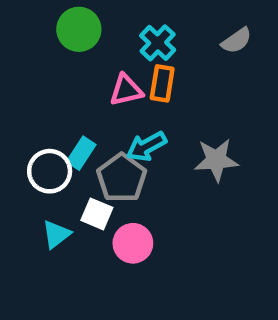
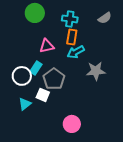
cyan cross: (158, 43) -> (70, 19), turned -35
pink triangle: (126, 90) -> (47, 46), moved
cyan arrow: (146, 146) -> (76, 52), moved
pink circle: (133, 243) -> (72, 124), moved

